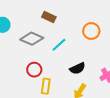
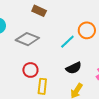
brown rectangle: (49, 17) -> (39, 11), moved
cyan line: (59, 45) -> (67, 42), moved

